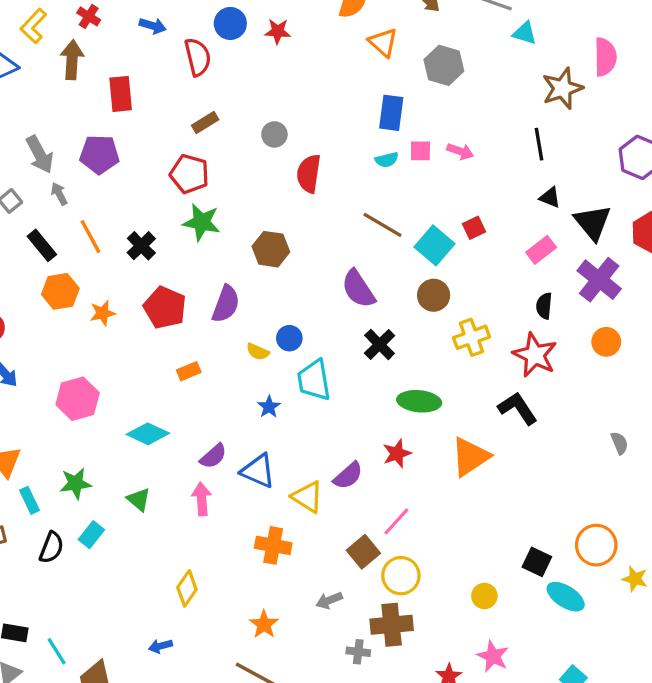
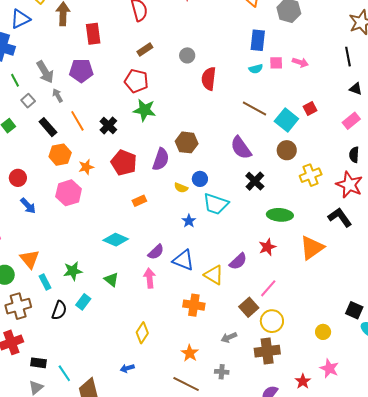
brown hexagon: (271, 249) -> (187, 142), moved
cyan trapezoid: (314, 380) -> (216, 204), turned -60
pink hexagon: (78, 399) -> (69, 193), moved
gray cross: (358, 652) -> (222, 372), moved

